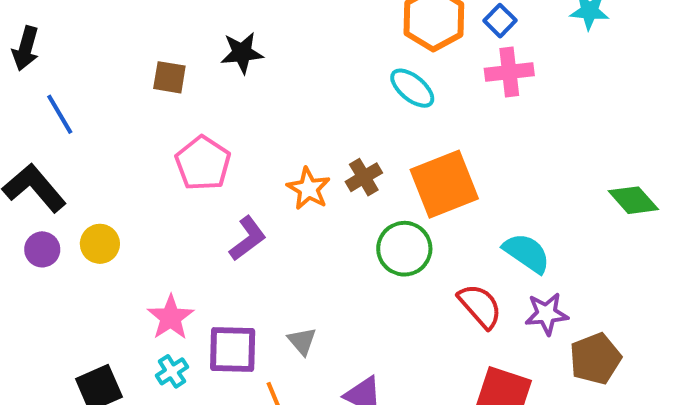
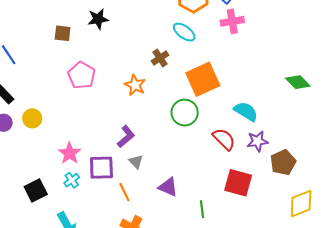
brown cross: (364, 177) -> (160, 58), moved
purple L-shape: (248, 239) -> (126, 137), moved

